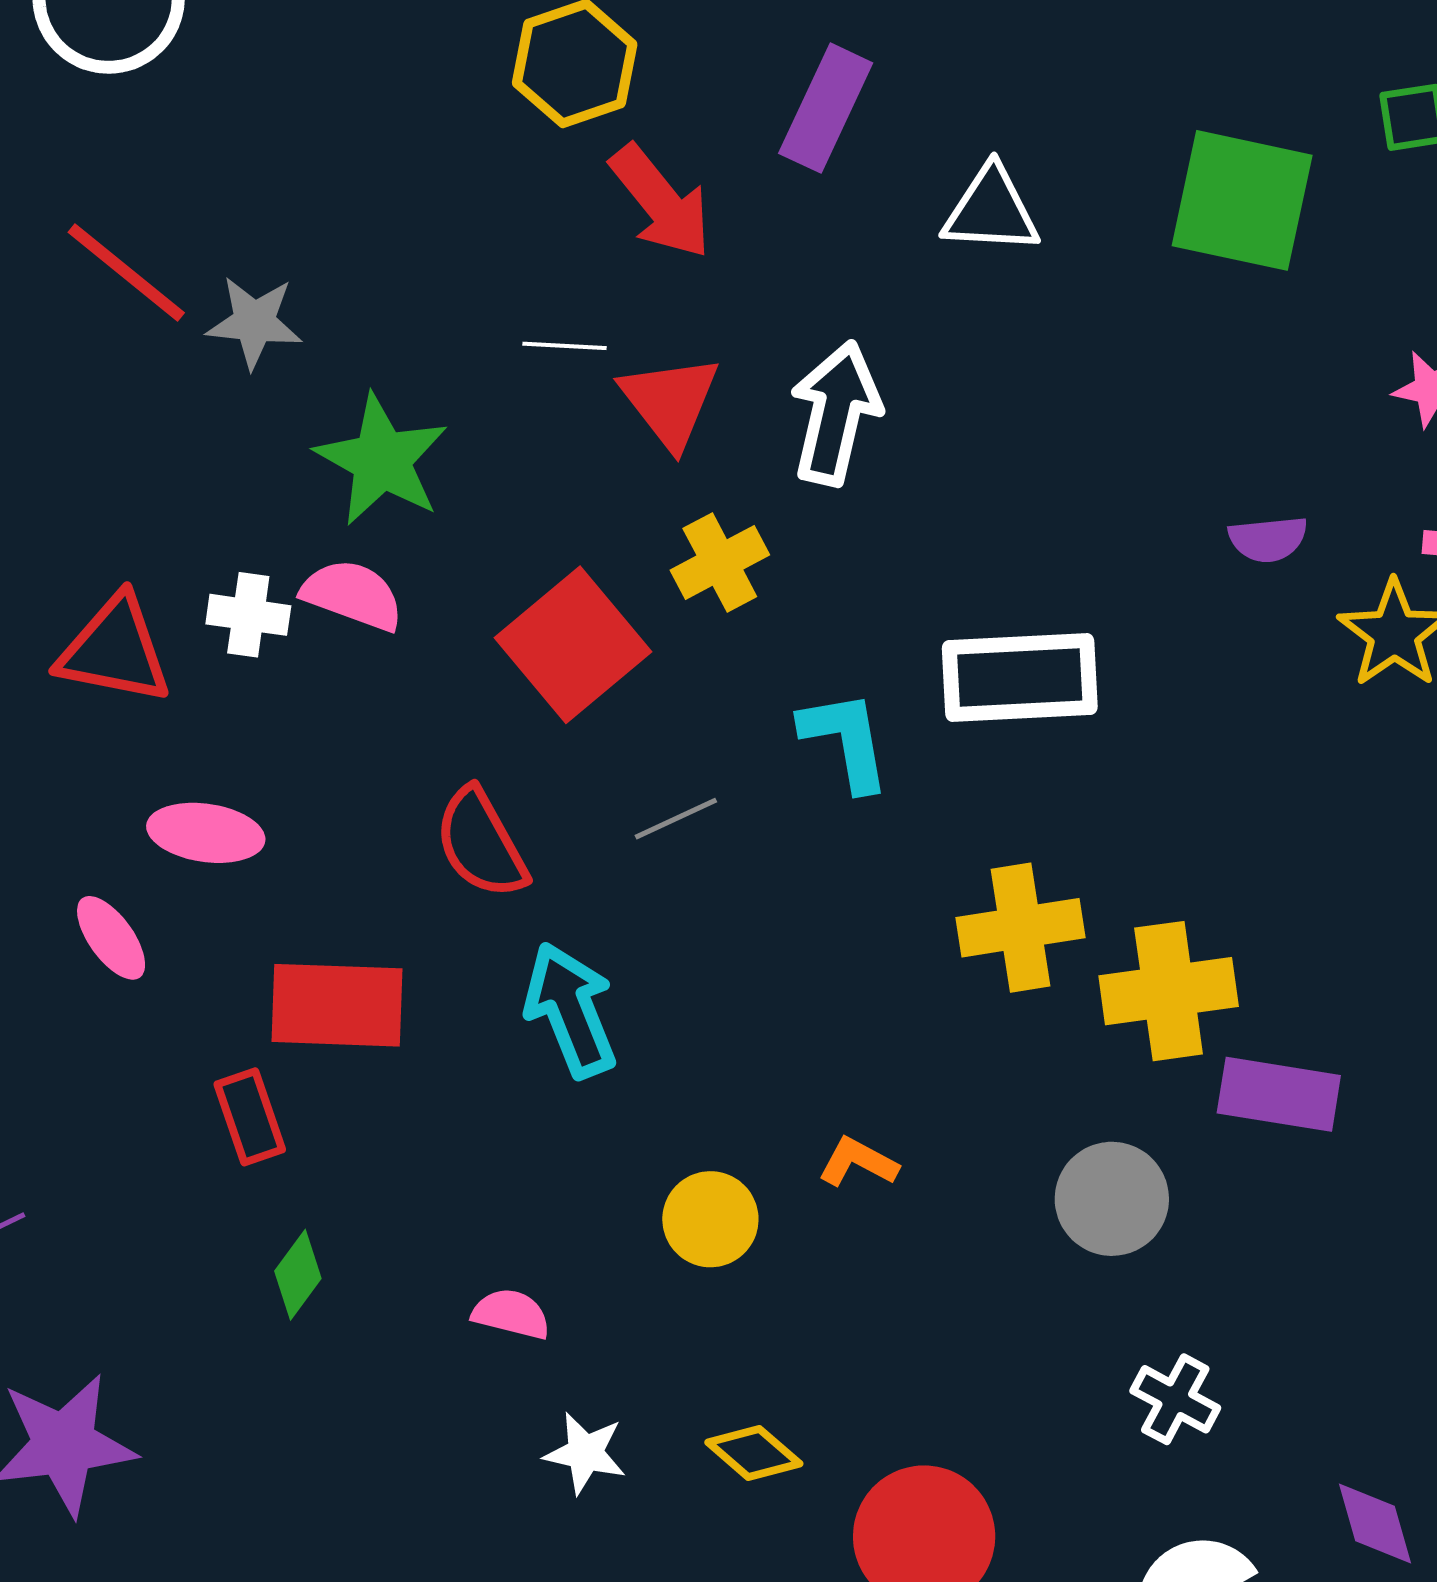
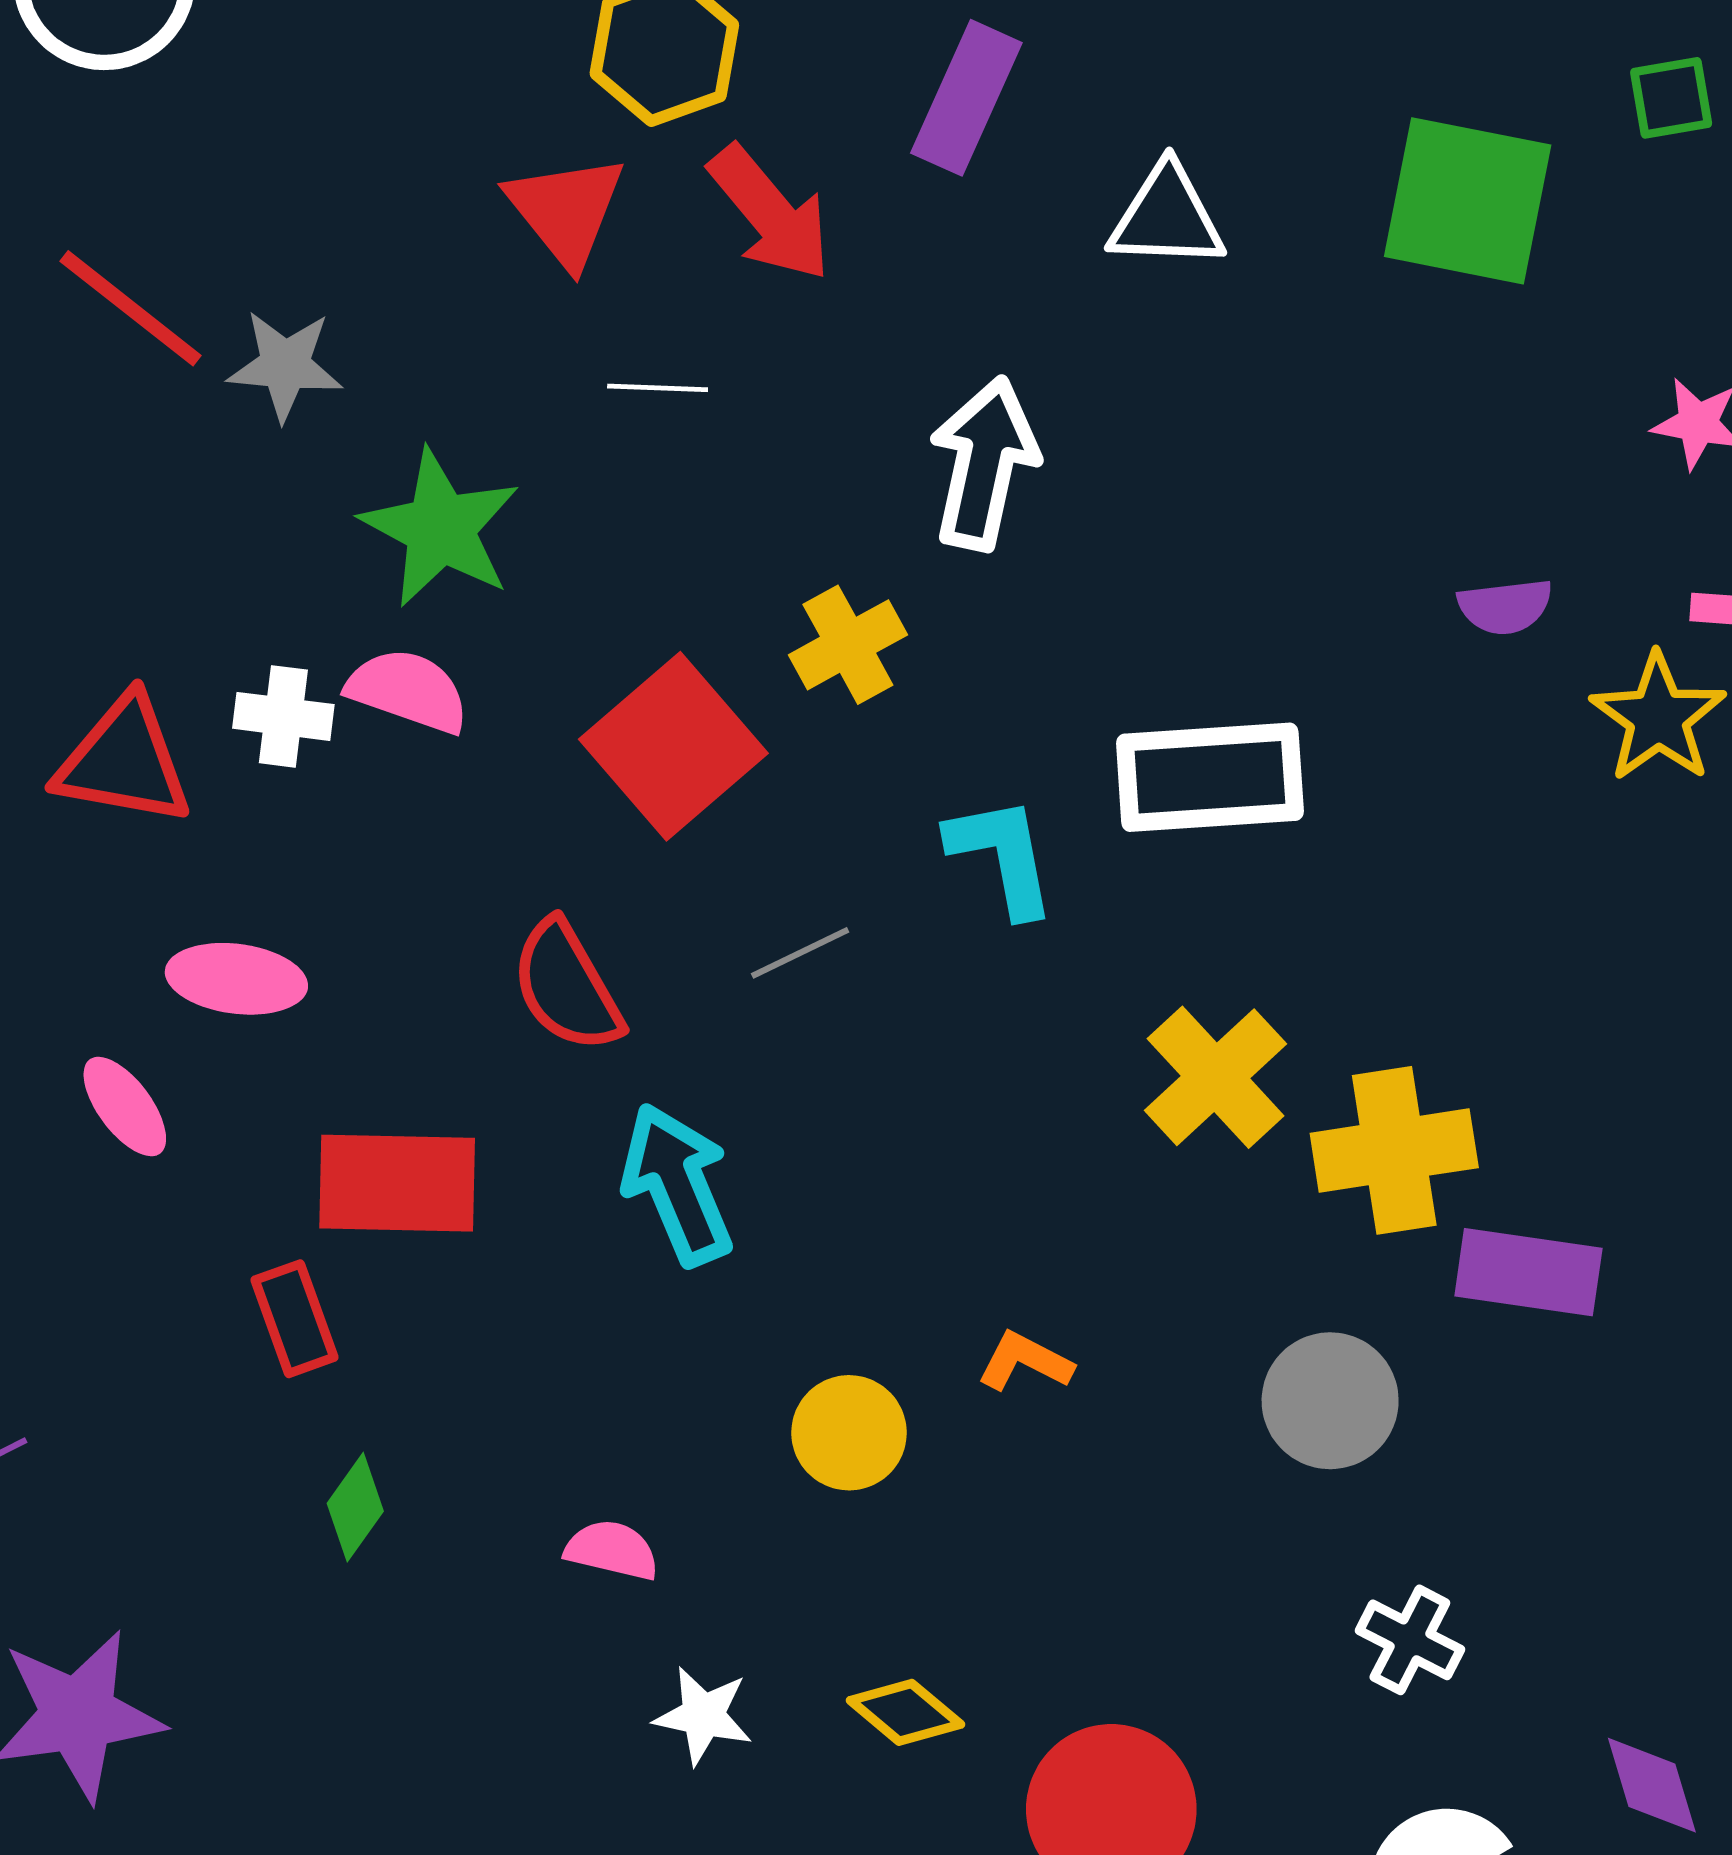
red triangle: (670, 401) -> (566, 210), moved
yellow cross: (1021, 928) -> (1216, 1077), turned -33

